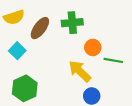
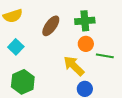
green cross: (72, 23) -> (85, 21), moved
brown ellipse: (40, 28) -> (51, 26), moved

